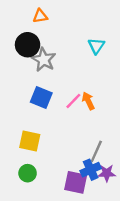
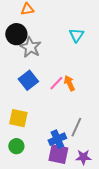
blue square: (41, 97) -> (28, 80), turned 30
blue cross: (91, 170) -> (57, 139), moved
purple star: (107, 173) -> (83, 157), moved

